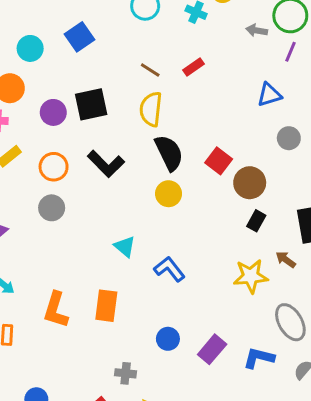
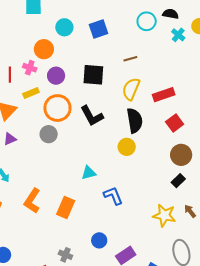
red rectangle: (193, 67) -> (164, 95), moved, size x1.5
brown line: (150, 70) -> (130, 59), moved, turned -64
purple circle: (53, 112) -> (56, 76), moved
red square: (219, 161) -> (175, 123), moved
orange circle: (54, 167) -> (57, 108), size x1.4
cyan triangle: (125, 247) -> (89, 173), turned 49

